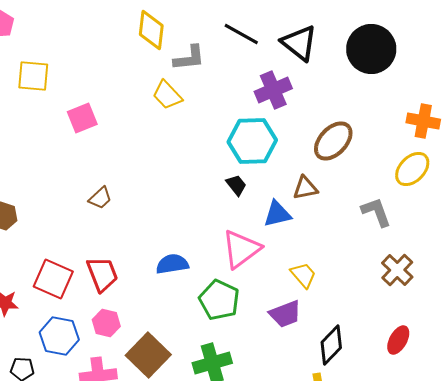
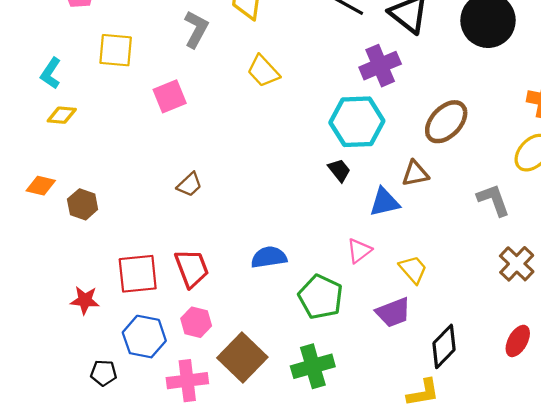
gray L-shape: (189, 58) -> (196, 29), moved, turned -56
pink triangle: (241, 249) -> (359, 251), moved, size x0.6
red square: (53, 279) -> (138, 274), turned -30

